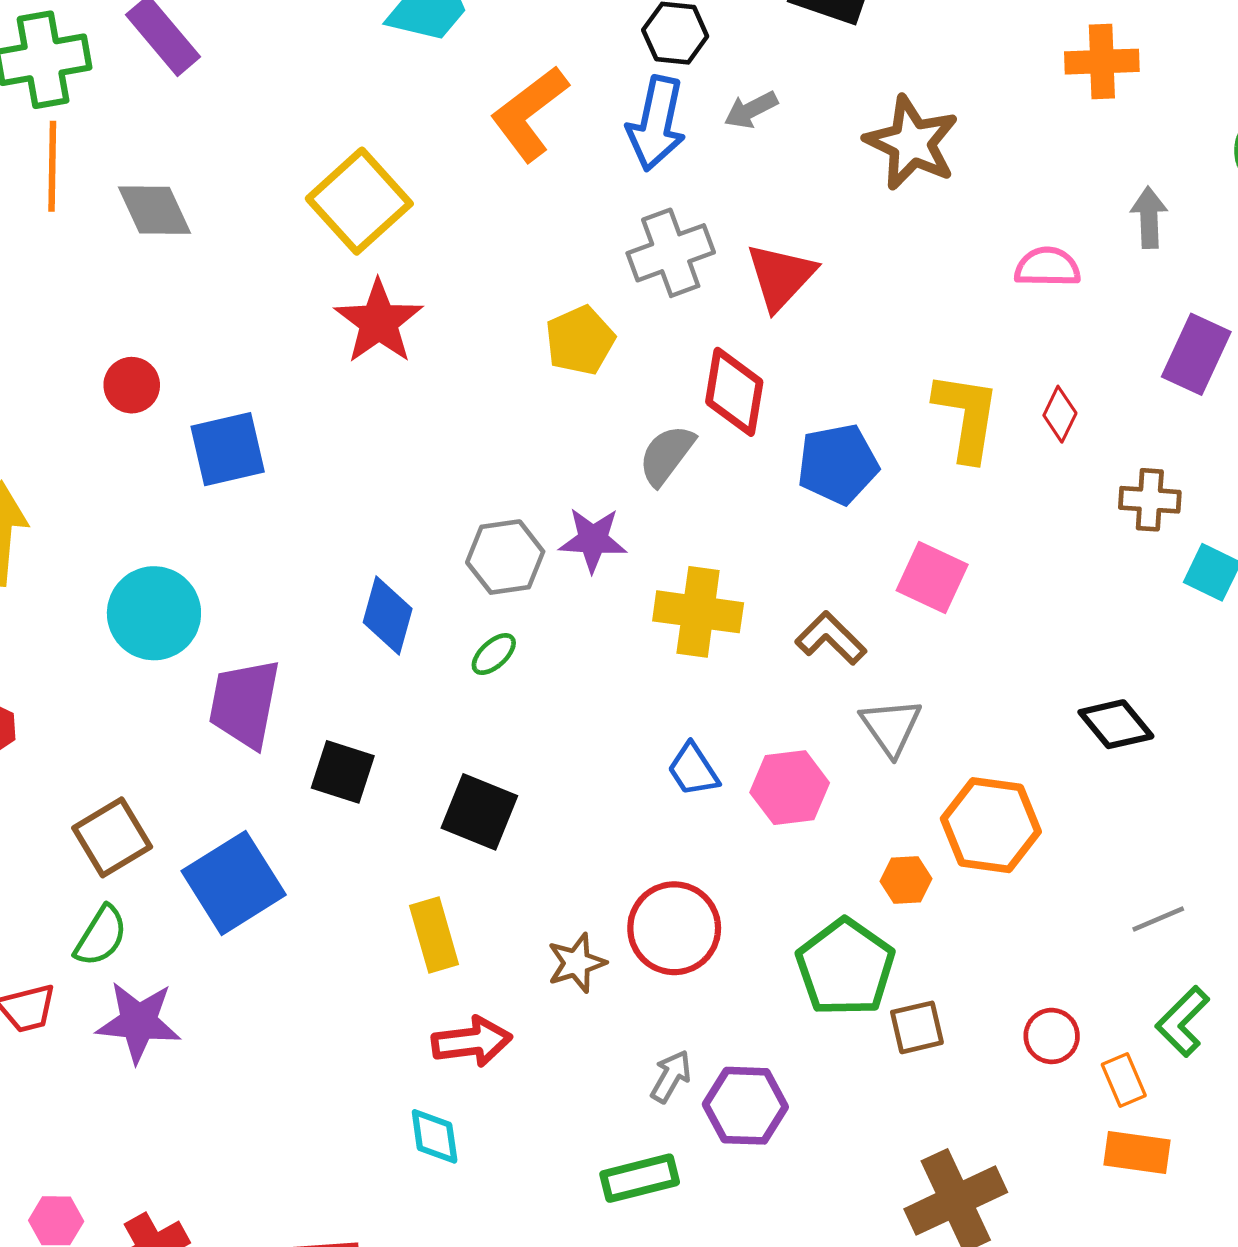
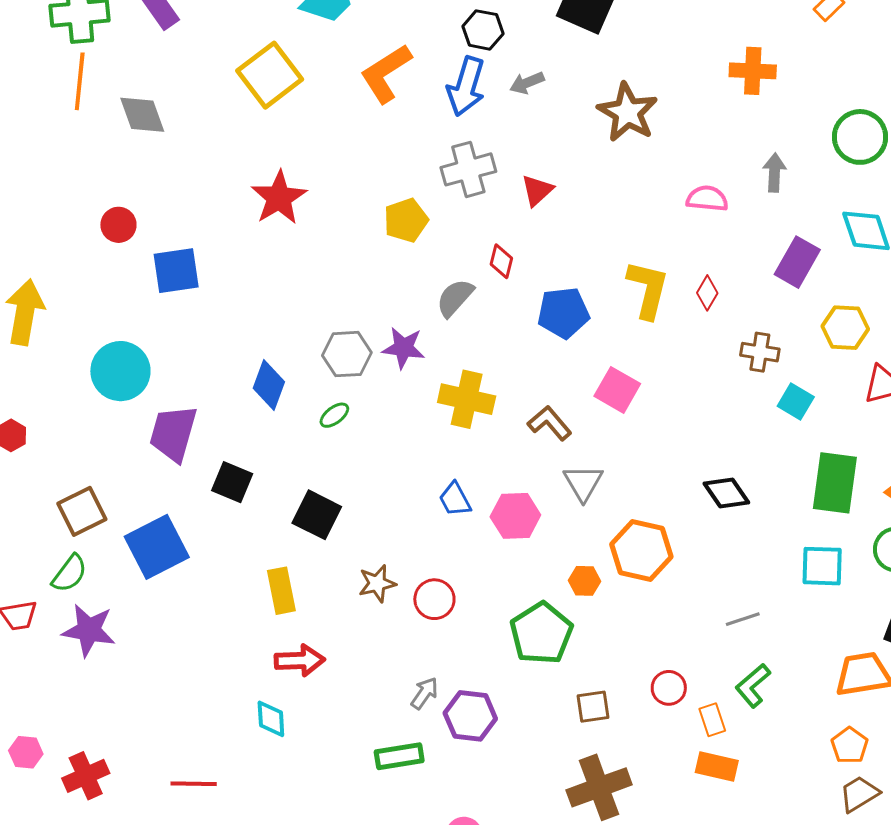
yellow square: (359, 201) -> (270, 75), moved
red triangle: (781, 276) -> (537, 190), size x0.7
red diamond: (734, 392) -> (501, 261), size x0.6
red circle: (674, 928) -> (434, 599), size x0.7
brown star: (577, 963) -> (377, 583), moved
brown square: (917, 1027) -> (593, 707), moved

